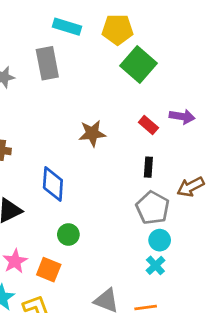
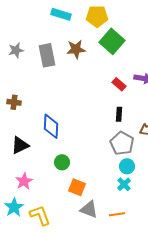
gray rectangle: (47, 63) -> (47, 55), moved
brown star: (92, 133) -> (76, 49), moved
orange square: (49, 270) -> (77, 187), moved

